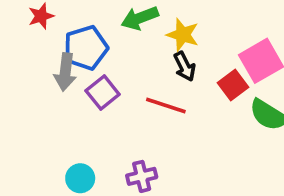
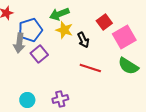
yellow star: (183, 35) -> (64, 30), moved
red square: (233, 85) -> (104, 22), moved
red line: (166, 106) -> (90, 68), moved

